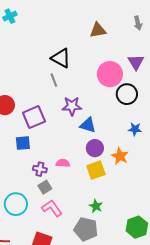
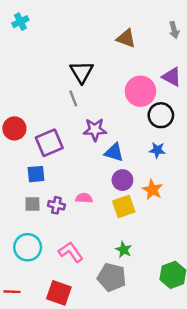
brown triangle: (98, 30) -> (126, 38), turned 30
black triangle: (61, 58) -> (82, 72), turned 30
purple triangle: (136, 62) -> (172, 77), turned -30
blue star: (135, 129) -> (157, 150), moved
gray square: (45, 187) -> (32, 204), moved, turned 32

